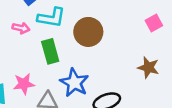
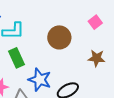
brown circle: (88, 32) -> (59, 37), moved

